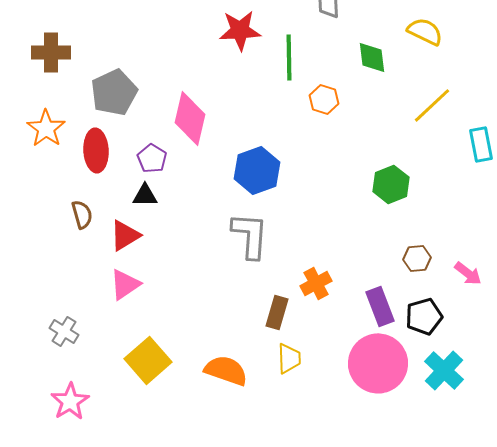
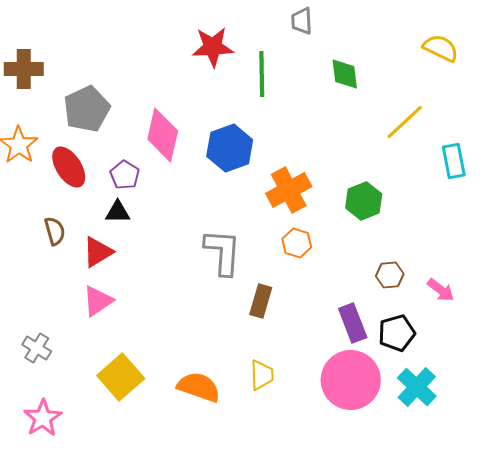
yellow semicircle: (425, 31) -> (441, 48), moved
orange hexagon: (324, 99) -> (297, 243), moved
red ellipse: (96, 150) -> (69, 167), turned -30
blue hexagon: (257, 170) -> (230, 148), moved
orange cross: (316, 283) -> (289, 190), moved, size x1.4
brown rectangle: (277, 312) -> (261, 301), moved

